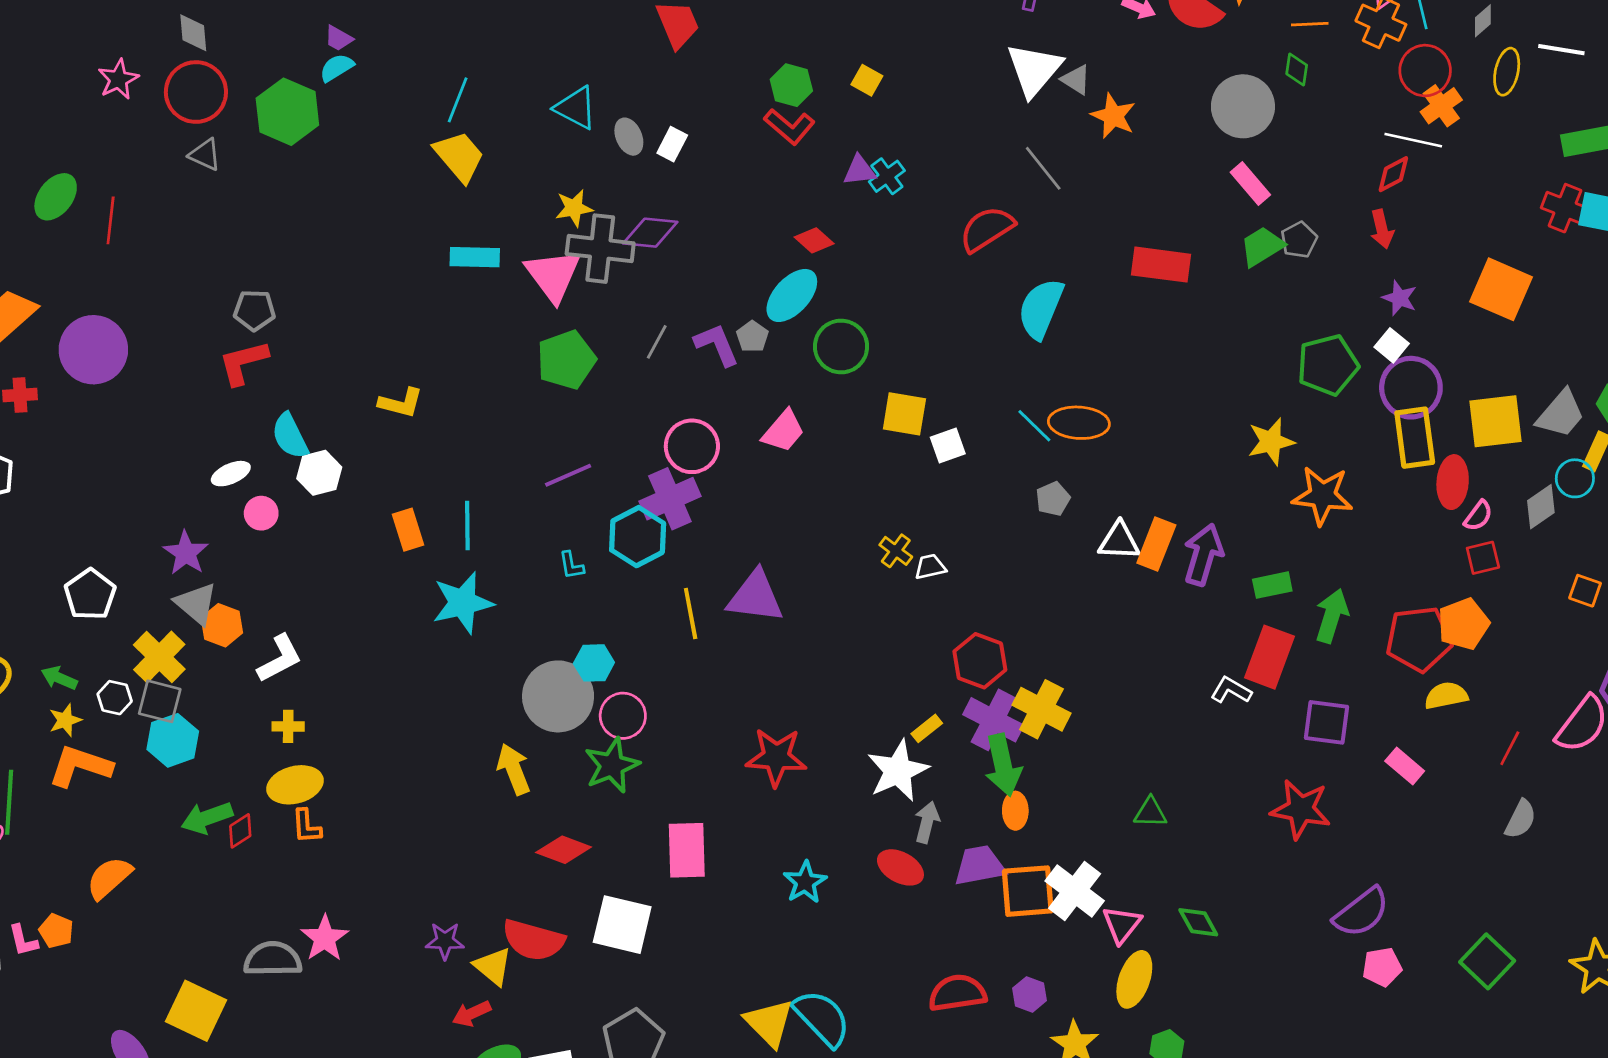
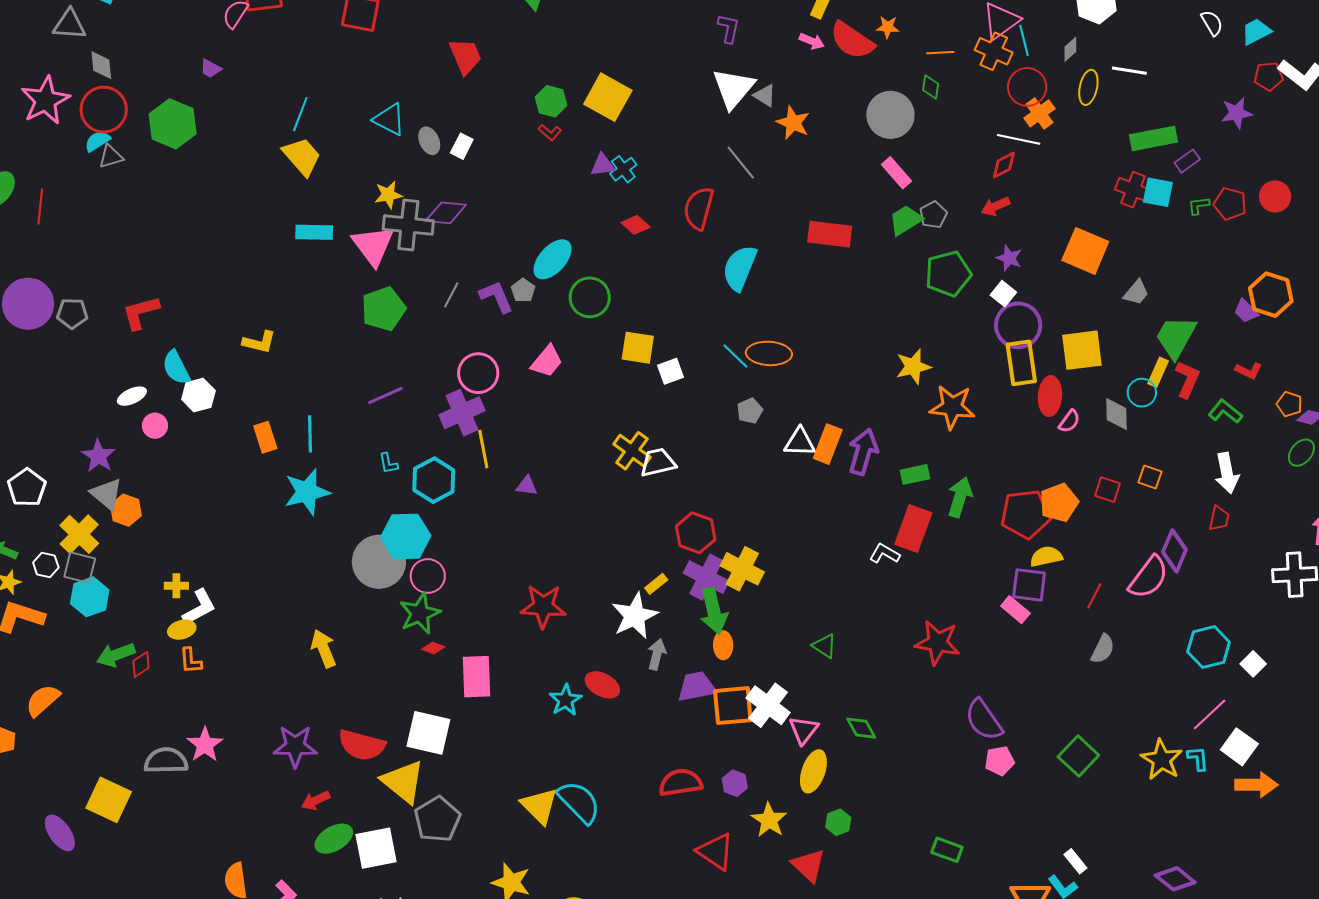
cyan semicircle: (337, 68) -> (97, 141), moved
pink star: (118, 79) -> (45, 100), size x1.6
yellow square: (867, 80) -> (608, 97), size x2.0
red L-shape: (789, 126) -> (550, 132), size x0.6
gray triangle: (205, 155) -> (111, 157), turned -40
red semicircle: (987, 229) -> (699, 208), turned -42
red arrow: (1382, 229) -> (995, 206), turned 80
red diamond: (814, 240) -> (636, 225), moved
gray pentagon: (254, 310) -> (72, 313), moved
green pentagon: (1328, 365) -> (948, 274), moved
gray trapezoid: (1561, 414) -> (1136, 293), moved, size x0.7
gray diamond: (1541, 507) -> (1116, 414), turned -56
cyan hexagon: (638, 537) -> (434, 480), moved
yellow cross: (896, 551) -> (632, 451), size x1.5
red square: (1483, 558) -> (1107, 490), moved, turned 32
white trapezoid: (930, 567) -> (658, 462), size x1.5
purple triangle: (755, 597) -> (527, 486), size x0.5
yellow line: (691, 614) -> (483, 449), moved
white L-shape: (280, 659) -> (199, 607), moved
cyan hexagon: (594, 663) -> (406, 536), size x1.6
purple square: (1327, 722) -> (1029, 585), moved
yellow arrow: (514, 769) -> (324, 649), moved
yellow ellipse: (295, 785) -> (182, 630), size x0.7
green triangle: (1150, 812) -> (825, 646), turned 32
red diamond: (564, 850) -> (433, 648), moved, size x0.6
red ellipse: (900, 867) -> (602, 685), moved
purple semicircle: (1361, 912) -> (984, 720), turned 93
purple star: (445, 941) -> (295, 746), size x1.5
yellow triangle: (493, 966) -> (403, 782), moved, size x1.5

